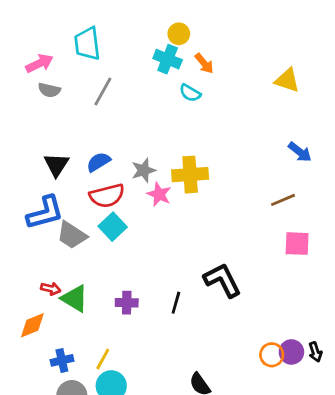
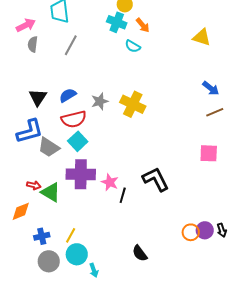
gray semicircle: (49, 90) -> (33, 44), turned 84
yellow cross: (190, 175) -> (133, 104), turned 30
pink star: (159, 194) -> (110, 182), moved
brown line: (283, 200) -> (215, 112), moved
purple cross: (127, 303) -> (81, 174), moved, size x1.8

